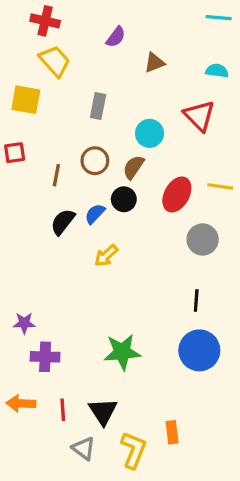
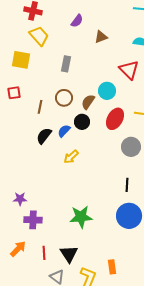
cyan circle: (150, 133) -> (107, 91), moved
orange arrow: (21, 403) -> (18, 249), turned 132

